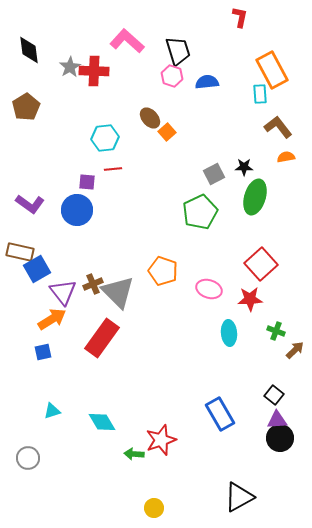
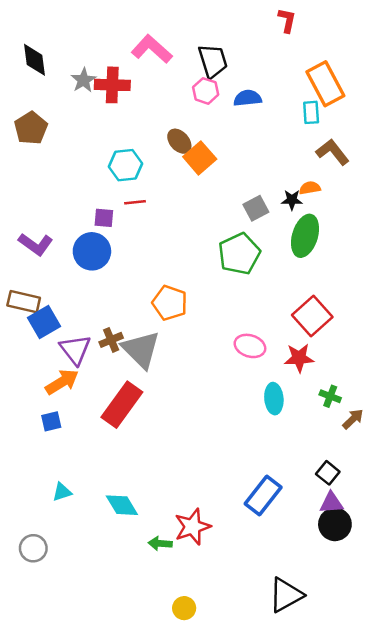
orange square: (167, 132) -> (200, 158), size x1.5
orange semicircle: (286, 157) -> (310, 188), moved
orange pentagon: (163, 271) -> (170, 303), moved
blue rectangle: (220, 414) -> (263, 496), turned 68

